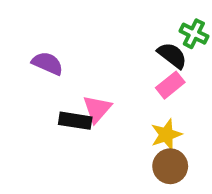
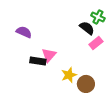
pink rectangle: (170, 85) -> (96, 43), moved
yellow star: (166, 135) -> (69, 75), moved

